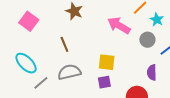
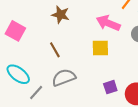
yellow square: (107, 62) -> (100, 48), moved
purple square: (104, 82) -> (110, 87), moved

